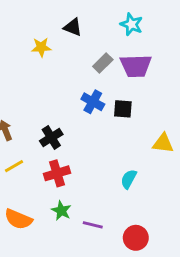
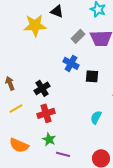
yellow star: (41, 47) -> (35, 25), size x1.6
black square: (123, 109) -> (92, 76), moved
purple line: (93, 225) -> (63, 154), moved

